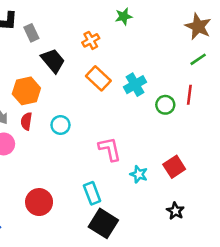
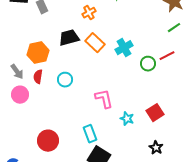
black trapezoid: (53, 61) -> (69, 38), moved, turned -65
red line: (189, 95) -> (167, 56), turned 56

